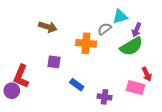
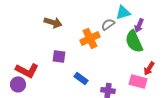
orange cross: (86, 43) -> (90, 38), turned -30
green semicircle: (131, 46) -> (134, 41), turned 95
red arrow: (147, 74) -> (149, 68), turned 56
red L-shape: (21, 76) -> (27, 70), turned -85

